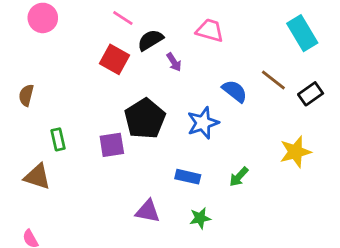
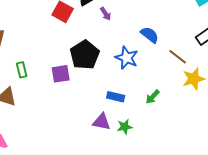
brown line: (273, 80) -> (178, 57), moved
blue star: (203, 123) -> (127, 58), turned -30
purple triangle: (148, 211) -> (102, 122), moved

